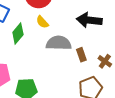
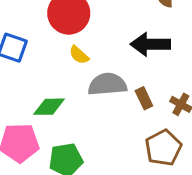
green diamond: (18, 34) -> (49, 107), moved, turned 55

